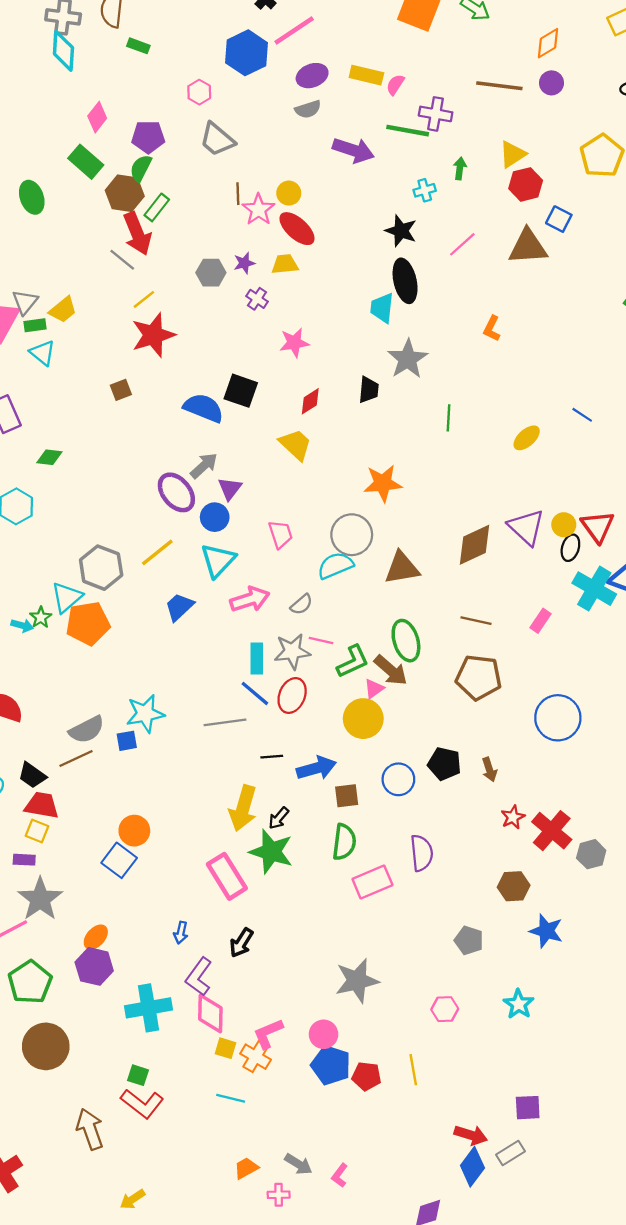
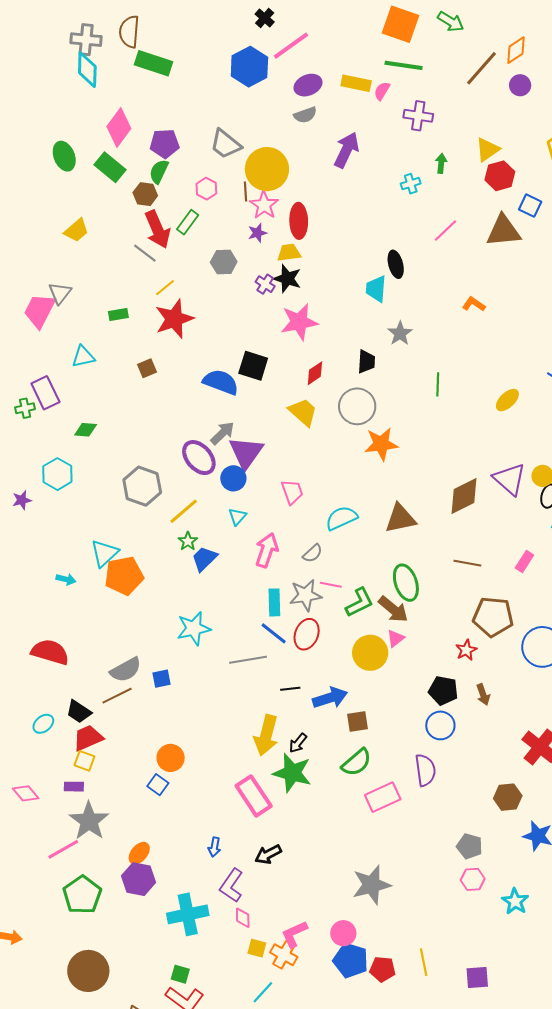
green rectangle: (138, 46) -> (154, 63), size x1.8
brown line: (499, 86) -> (481, 68), moved, turned -54
pink hexagon: (199, 92) -> (206, 189), moved
pink diamond: (97, 117) -> (119, 127), size x1.4
green line: (408, 131) -> (404, 65), moved
purple arrow: (353, 150) -> (346, 150), turned -81
brown hexagon: (125, 193) -> (145, 194), size x0.7
yellow circle: (289, 193) -> (267, 169), moved, size x2.0
green ellipse: (32, 197) -> (64, 156), moved
green rectangle: (157, 207) -> (188, 222), moved
red ellipse: (297, 229) -> (299, 221), turned 48
black star: (401, 231) -> (287, 279), moved
purple star: (244, 263) -> (257, 233), moved
black ellipse: (405, 281) -> (396, 264), size x0.7
yellow trapezoid: (63, 310) -> (76, 230), moved
green rectangle: (35, 325) -> (118, 315), moved
orange L-shape: (492, 329) -> (474, 304), turned 100
pink star: (294, 343) -> (299, 322), size x1.4
cyan triangle: (43, 353) -> (83, 357), moved, turned -50
gray star: (408, 359) -> (400, 333), size x0.7
purple triangle: (230, 489) -> (246, 453), size x1.6
gray circle: (352, 535) -> (357, 406), moved
cyan triangle: (218, 560) -> (237, 516), size x0.6
gray hexagon: (101, 568) -> (142, 486), moved
pink arrow: (250, 599) -> (267, 550), turned -52
green star: (41, 617) -> (188, 541), moved
brown pentagon: (479, 677) -> (493, 617), moved
pink triangle: (374, 689) -> (396, 638), moved
cyan star: (145, 714) -> (194, 628), moved
blue circle: (398, 779) -> (440, 725), moved
red trapezoid: (42, 805) -> (88, 738), turned -32
red star: (513, 817) -> (466, 650), moved
green semicircle: (344, 842) -> (356, 762), turned 44
blue square: (119, 860) -> (158, 785), size x0.7
black arrow: (241, 943) -> (268, 854), turned 32
pink hexagon: (445, 1009) -> (473, 879), moved
pink diamond: (210, 1013) -> (243, 918), size x0.6
brown circle: (46, 1046) -> (88, 971), moved
cyan line: (231, 1098) -> (263, 992), turned -60
purple square: (528, 1108) -> (477, 977), moved

